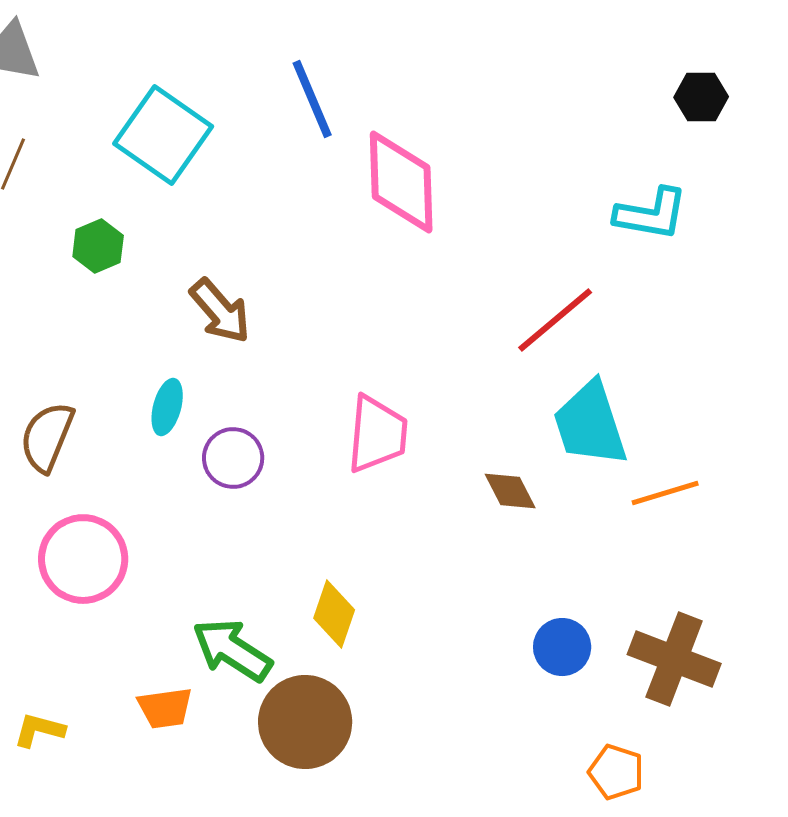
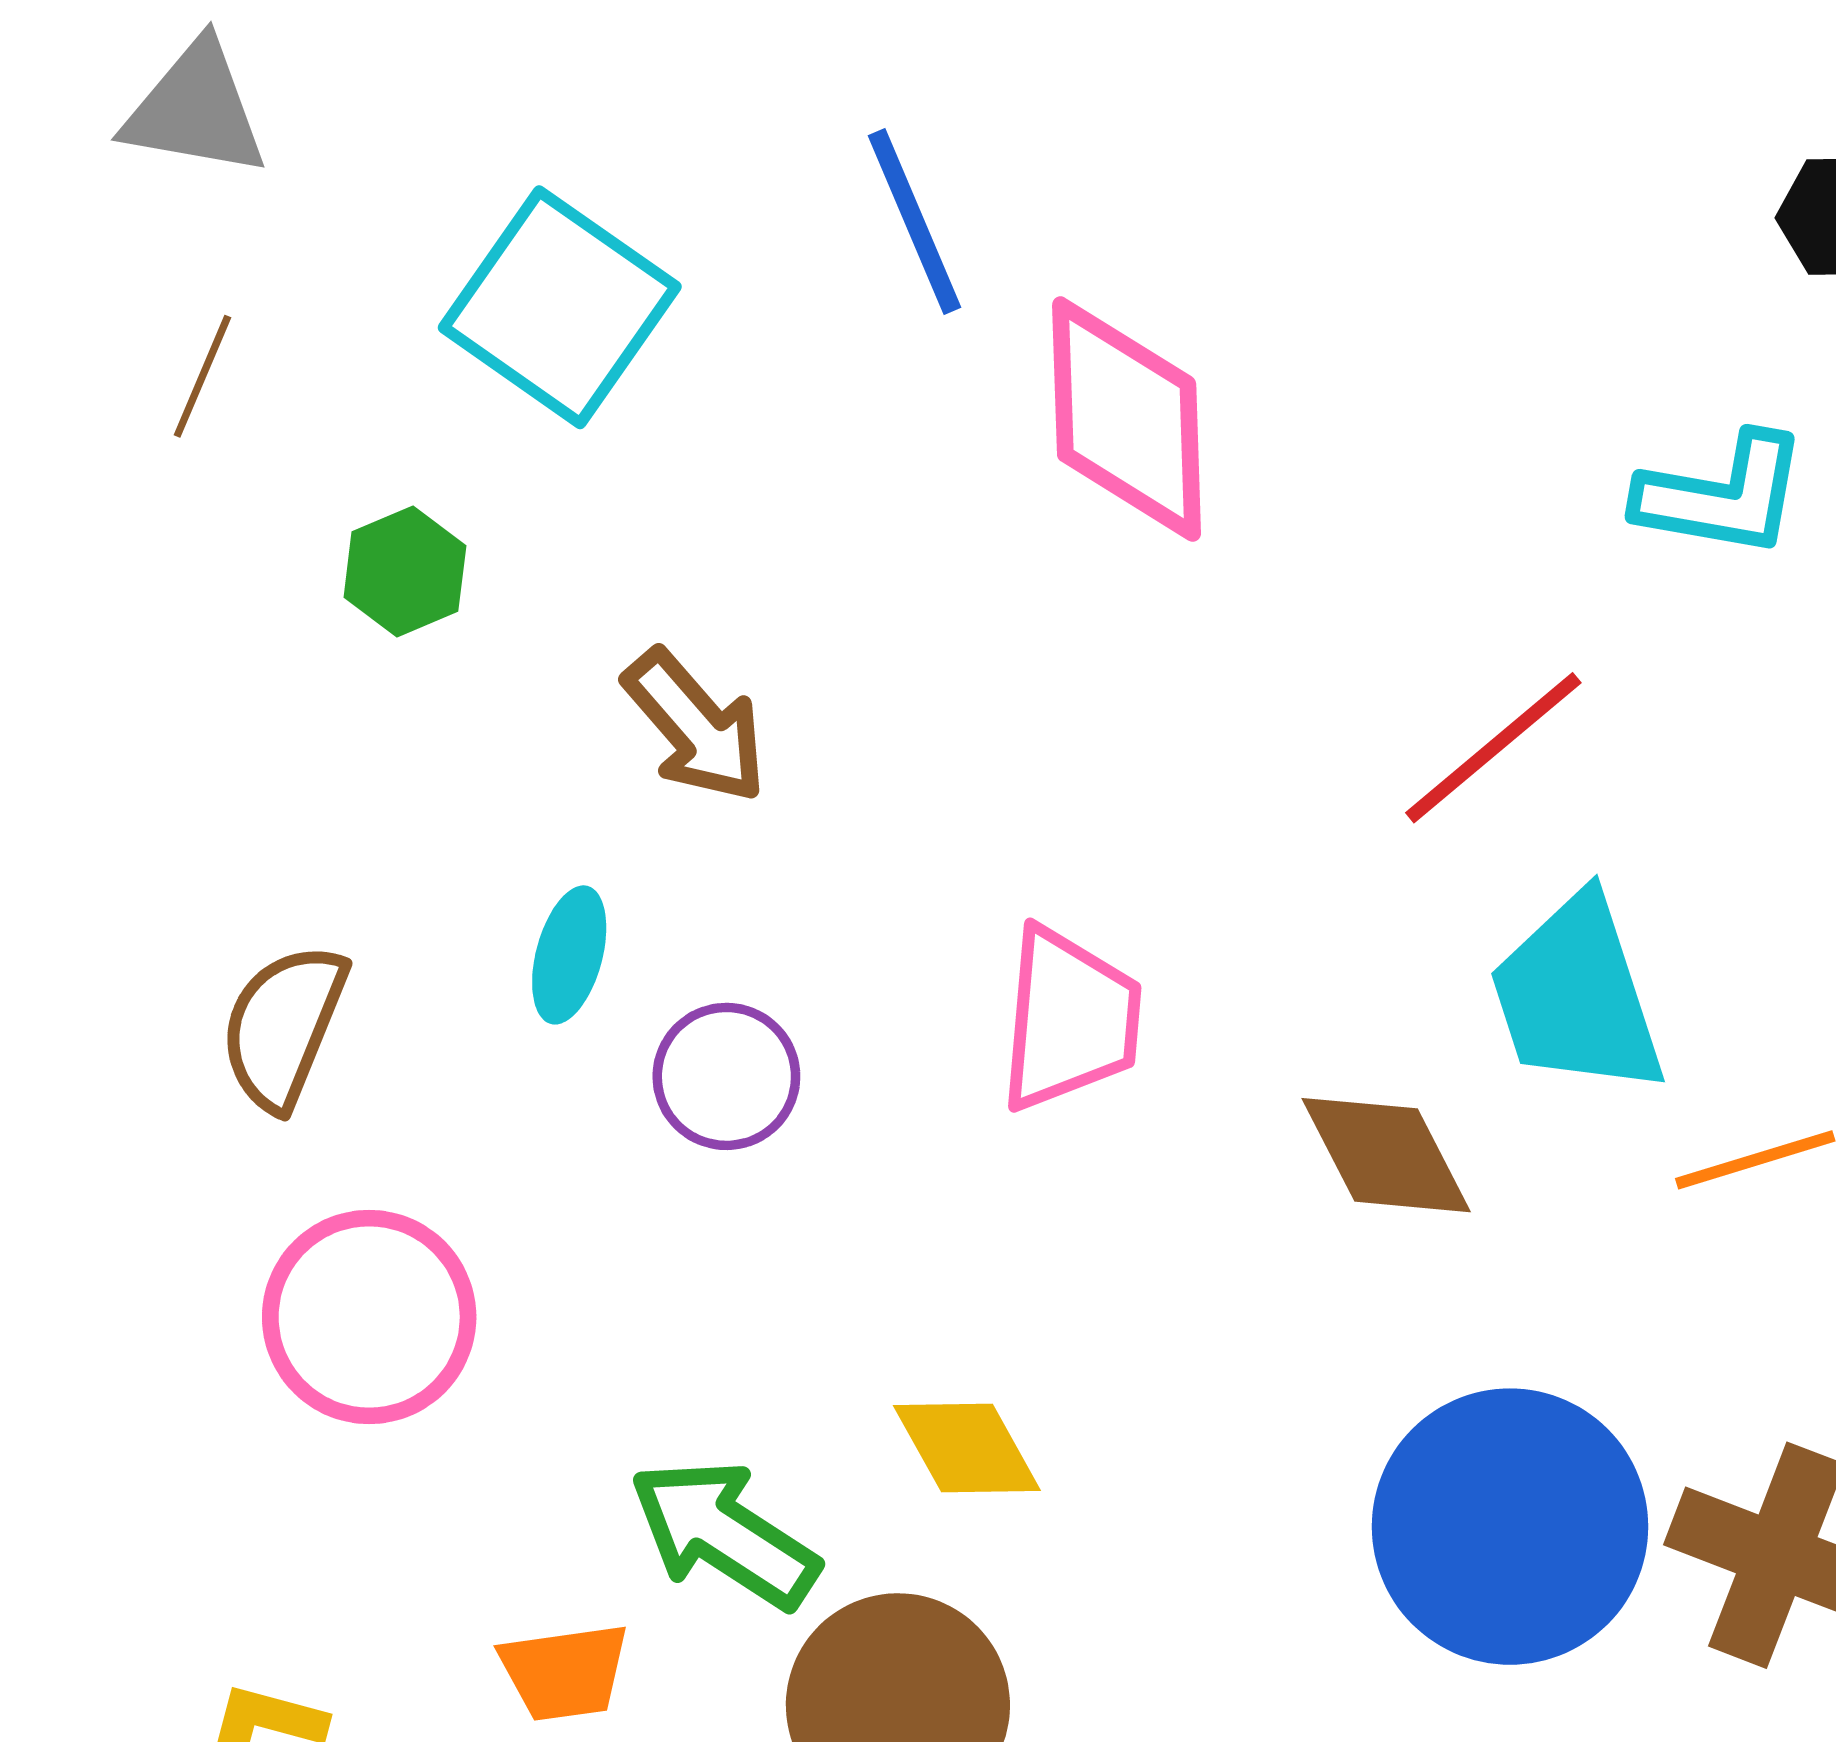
brown diamond: (510, 491) -> (1386, 1155), size x1.4
yellow diamond: (334, 614) -> (967, 1448), turned -48
blue circle: (562, 647) -> (1510, 1527), size x2.0

